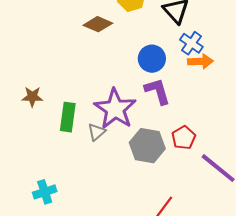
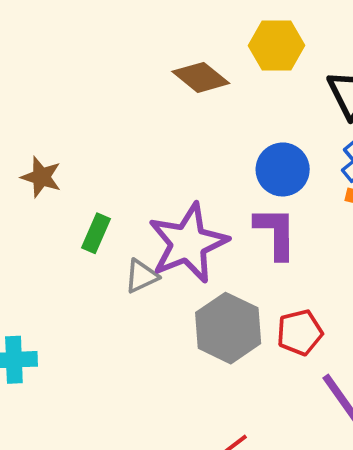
green rectangle: (68, 117) -> (96, 233), size x0.7

